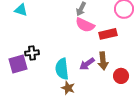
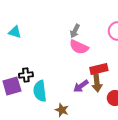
red rectangle: (108, 34) -> (99, 69), moved
cyan semicircle: (62, 69) -> (40, 91), moved

